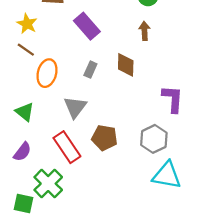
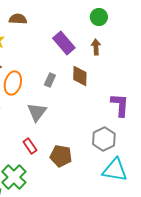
purple rectangle: (87, 26) -> (64, 43), moved
brown pentagon: (105, 138) -> (61, 156), moved
red rectangle: (67, 147) -> (30, 146), size x0.6

